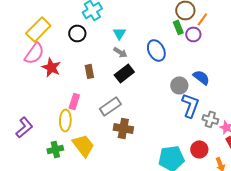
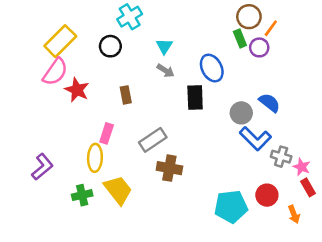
black rectangle: (124, 73) -> (195, 98), moved, turned -54
blue L-shape: (190, 105) -> (255, 139), turned 115

